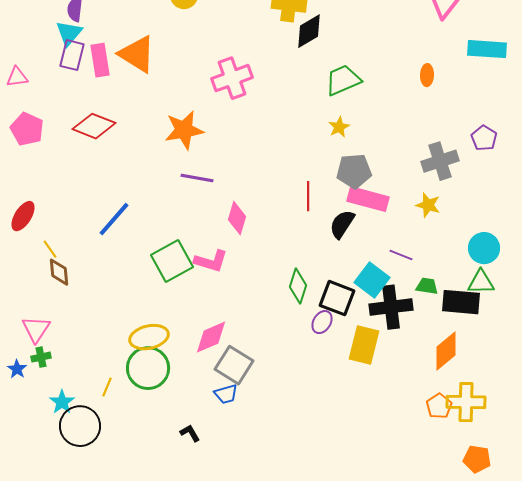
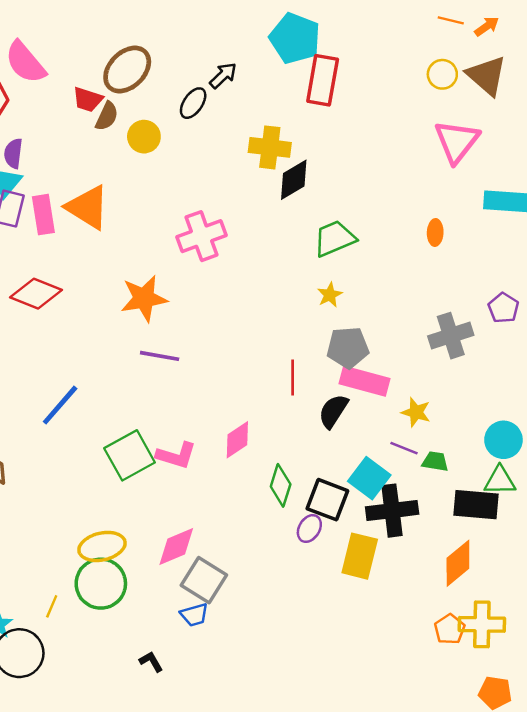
yellow star: (428, 205) -> (416, 412), moved
pink diamond: (237, 218) -> (237, 440), moved, turned 40
green trapezoid: (427, 286) -> (435, 461), moved

